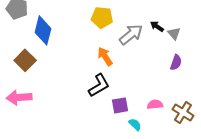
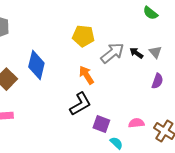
black arrow: (157, 26) -> (136, 53), moved
blue diamond: (43, 30) -> (36, 65), moved
purple square: (120, 105) -> (101, 124), turned 30

